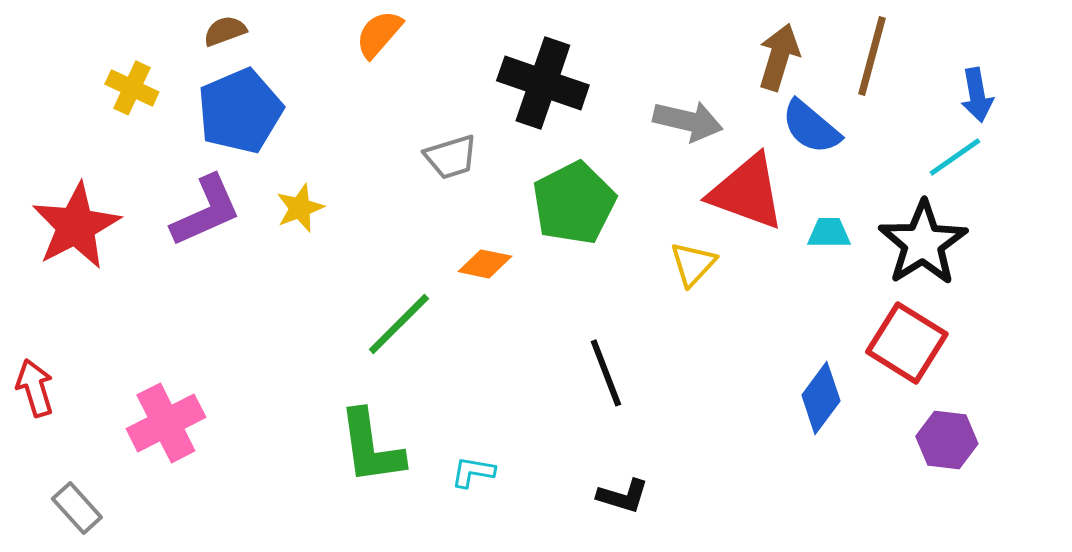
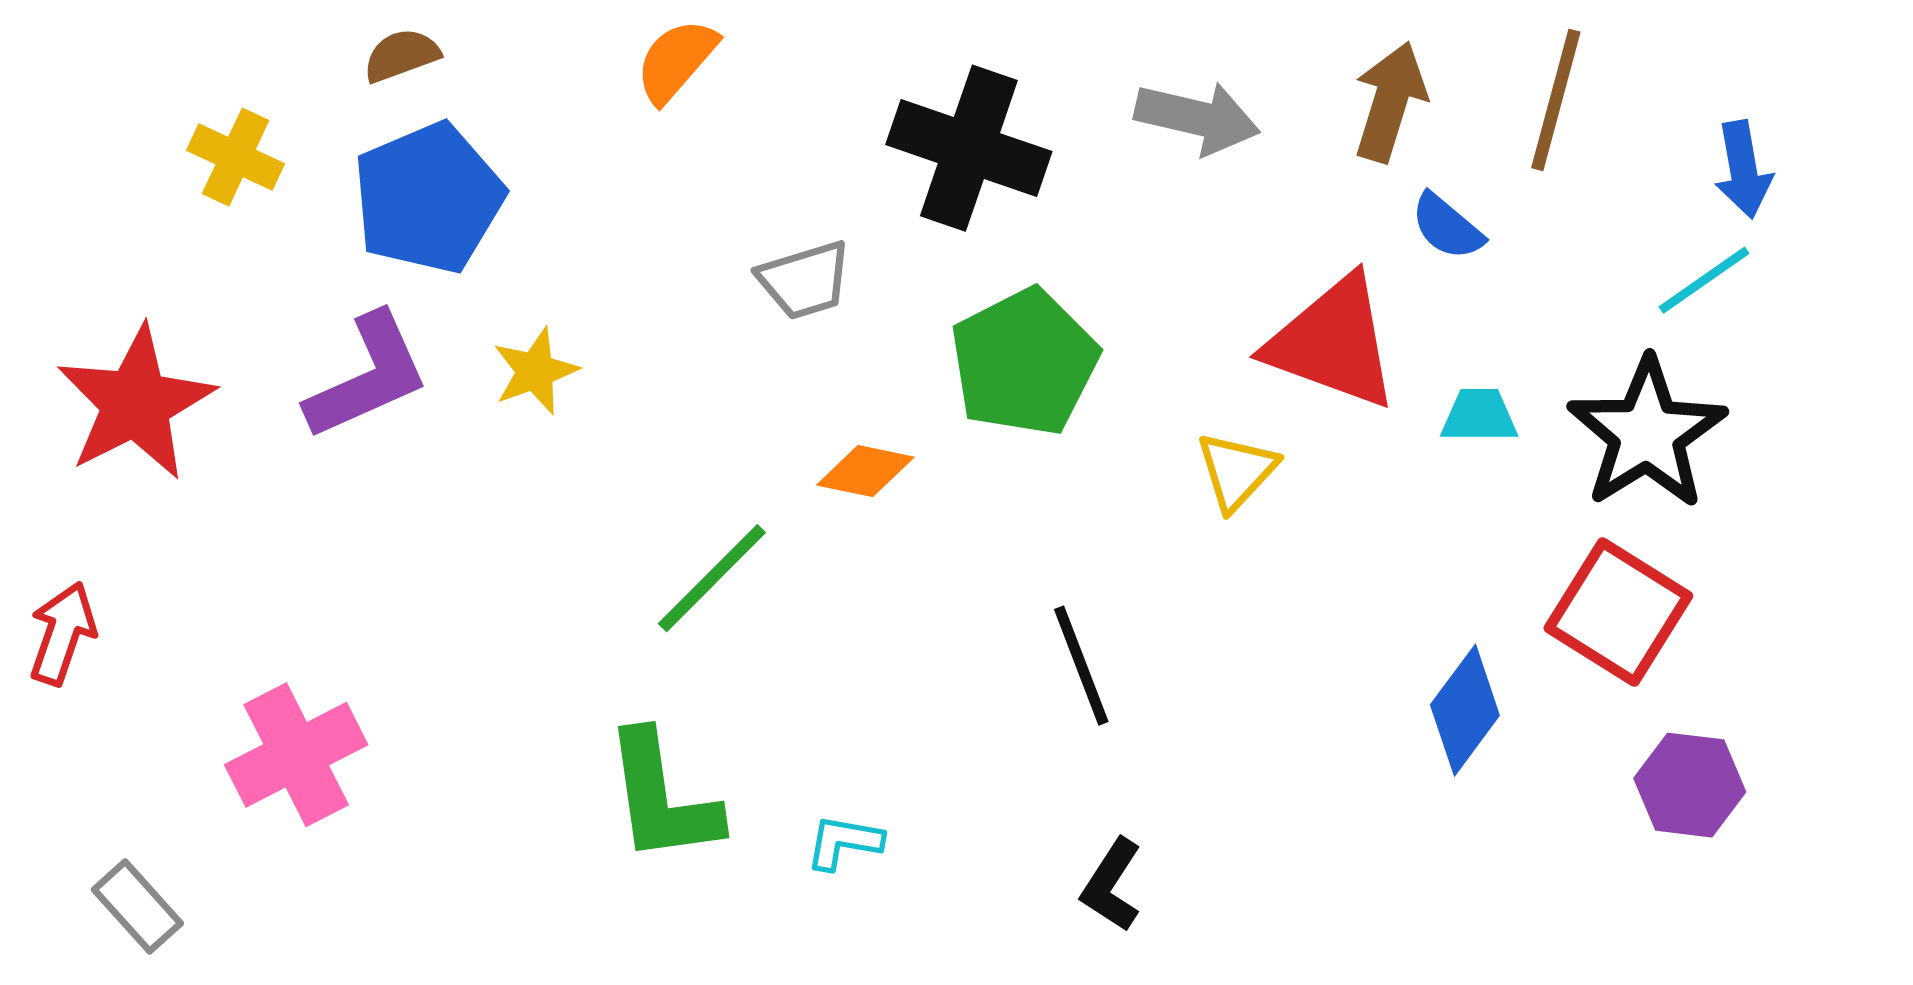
gray arrow: (688, 121) -> (1197, 118), moved
blue semicircle: (811, 127) -> (1447, 227), size x0.7
red arrow: (35, 388) -> (62, 633), moved, turned 36
black L-shape: (623, 496) -> (1112, 885), turned 106

